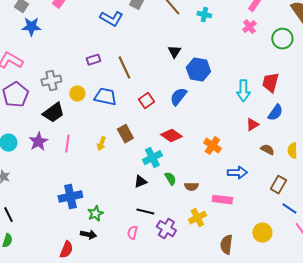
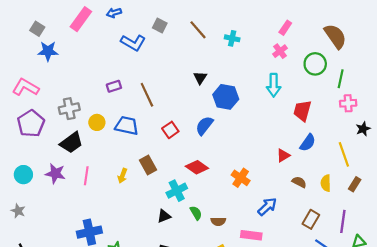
cyan arrow: (243, 91) -> (274, 85), moved
purple star: (38, 142) -> (55, 174), turned -30
blue arrow: (237, 173) -> (267, 207), turned -42

